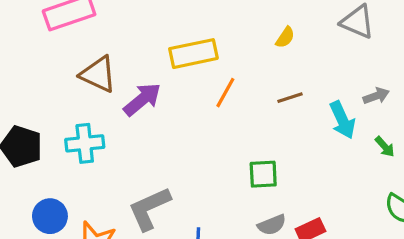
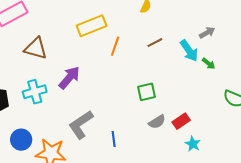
purple arrow: (142, 99) -> (69, 78), moved
green arrow: (385, 147) -> (209, 64), moved

